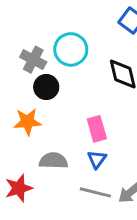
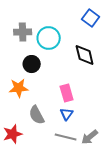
gray cross: (33, 60) -> (23, 32), moved, turned -30
gray semicircle: (53, 161) -> (37, 115), turned -120

